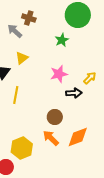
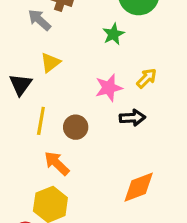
yellow arrow: (90, 78) -> (147, 78), moved
brown circle: (55, 117) -> (76, 127), moved
orange arrow: (51, 138) -> (57, 163), moved

